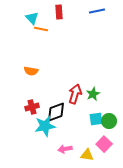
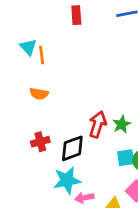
cyan triangle: (32, 18) -> (28, 47), moved
orange line: (41, 29) -> (42, 55), moved, turned 72
cyan star: (45, 126) -> (67, 180), moved

